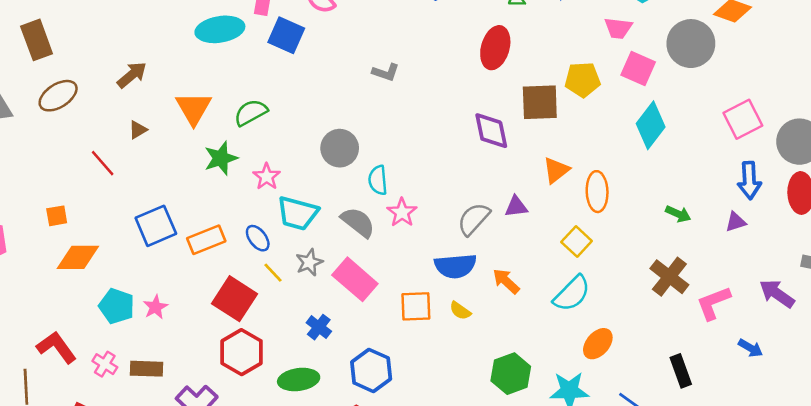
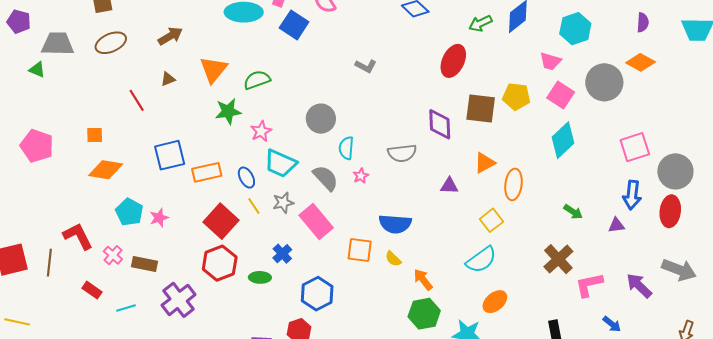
pink star: (402, 212) -> (361, 176), size x0.7
gray semicircle: (474, 219) -> (402, 153), moved, turned -148
orange arrow: (506, 281) -> (423, 280), moved
green ellipse: (299, 380) -> (260, 277), moved, size x0.7

